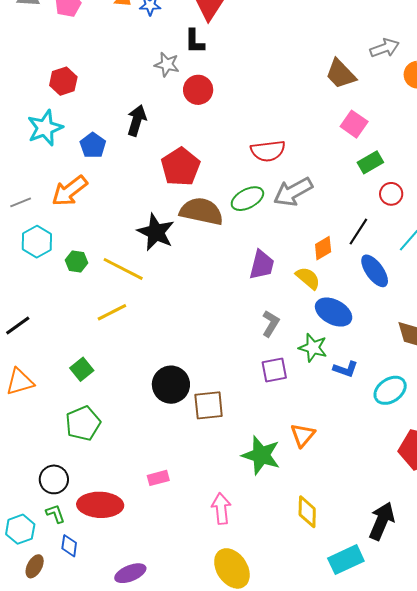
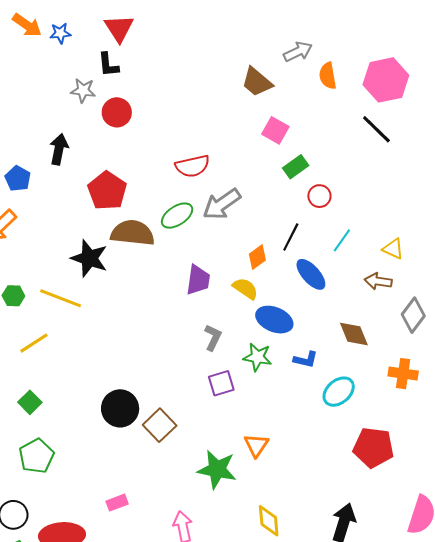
yellow line: (112, 312) -> (34, 343), moved
blue L-shape: (346, 369) -> (306, 360), moved
brown square: (209, 405) -> (160, 425), turned -32

